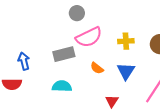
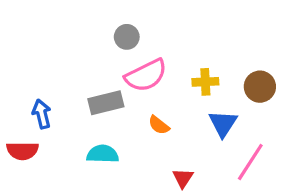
blue triangle: (126, 71) -> (223, 124), moved

